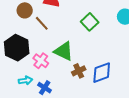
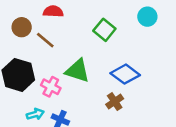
brown cross: (79, 71) -> (115, 102), moved
blue diamond: (102, 73) -> (125, 74), moved, turned 65

